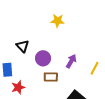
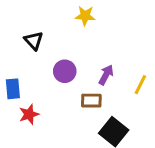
black triangle: (23, 46) -> (34, 41), moved
brown rectangle: (51, 77) -> (91, 101), moved

